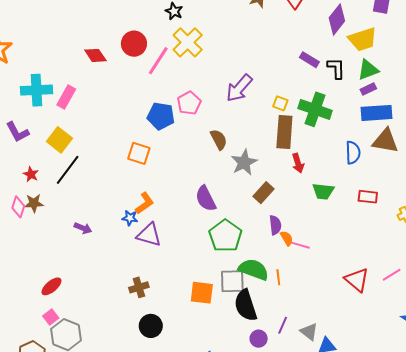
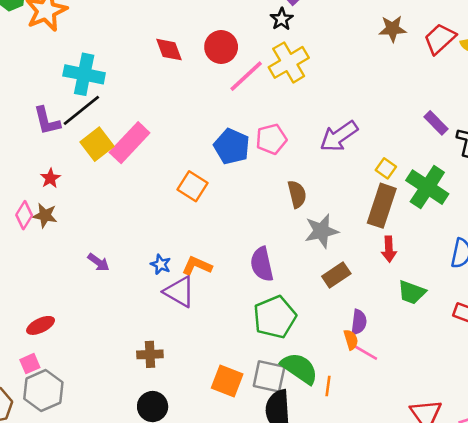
pink rectangle: (66, 97) -> (130, 143), moved, size x1.4
black line: (68, 170) -> (81, 110), moved
orange L-shape: (145, 203) -> (197, 266), moved, turned -135
purple semicircle: (275, 225) -> (359, 322), moved

